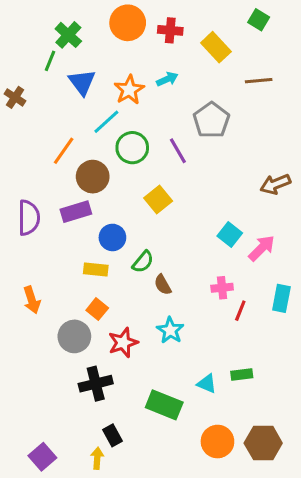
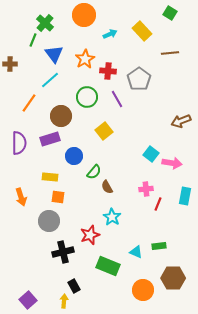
red cross: (170, 30) -> (108, 71), moved
cyan arrow: (167, 79) -> (110, 34), moved
brown cross: (15, 97) -> (10, 64), turned -32
cyan line: (106, 122) -> (50, 80), moved
orange line: (64, 151) -> (29, 103), moved
pink arrow: (262, 248) -> (172, 163), turned 54
yellow rectangle: (96, 269) -> (50, 177), moved
orange square: (97, 309) -> (58, 197), moved, turned -32
red star: (123, 343) -> (90, 235), moved
brown hexagon: (263, 443) -> (173, 278), moved

